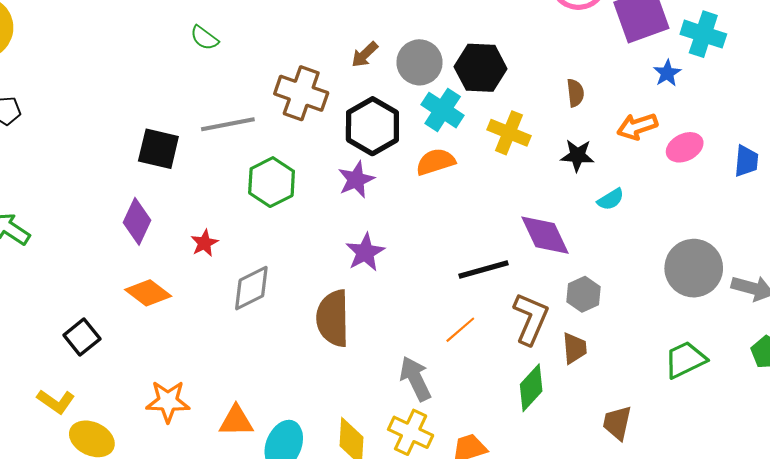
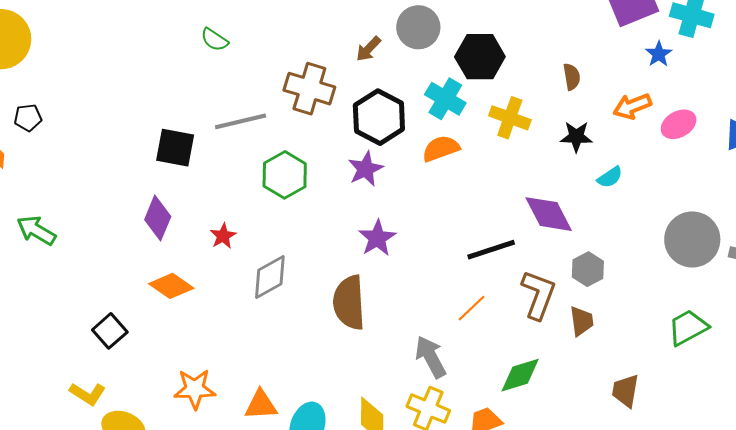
gray circle: (420, 62) -> (418, 27), moved
green diamond: (531, 388) -> (520, 375), moved, turned 33

